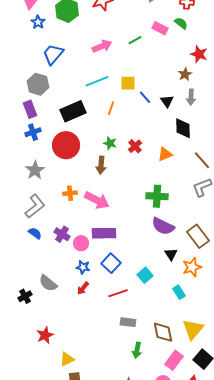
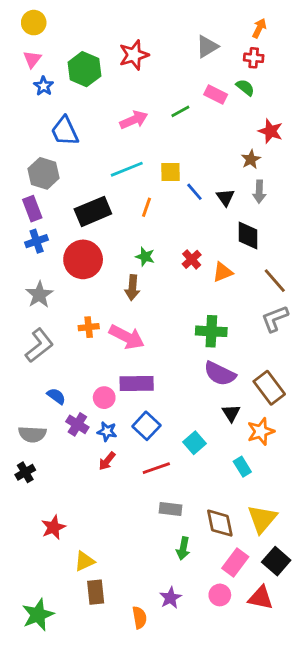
blue trapezoid: (53, 54) -> (65, 131), turned -65
red cross: (135, 146) -> (192, 259), moved
blue semicircle: (35, 233) -> (56, 396), moved
purple cross: (62, 234) -> (77, 424), moved
gray semicircle: (48, 283) -> (32, 434), moved, turned -36

